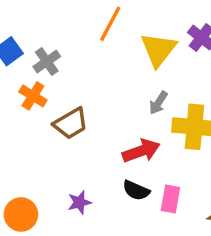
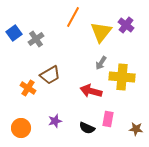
orange cross: (33, 96) -> (28, 88), moved
red arrow: (141, 151) -> (91, 91), turned -145
black semicircle: (136, 190) -> (87, 128), moved

